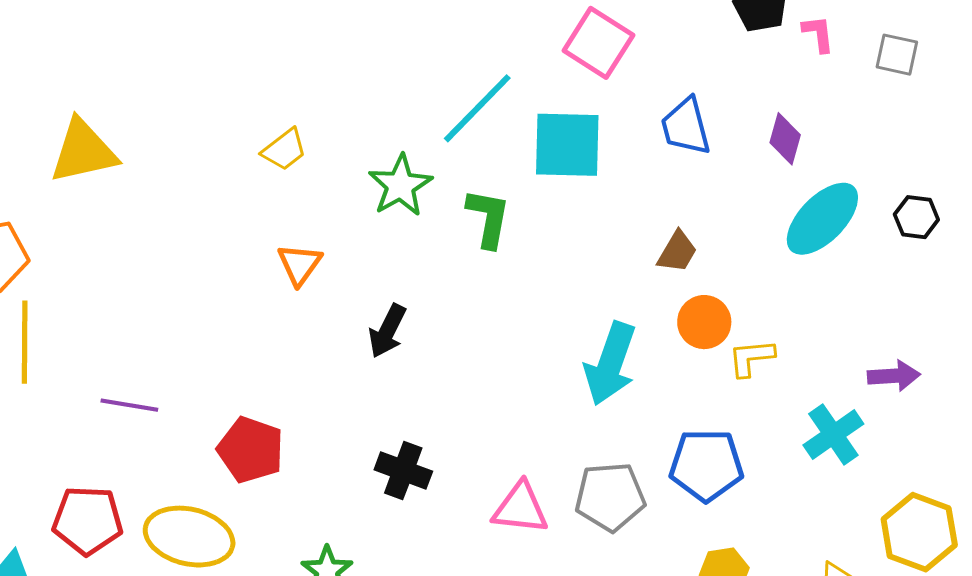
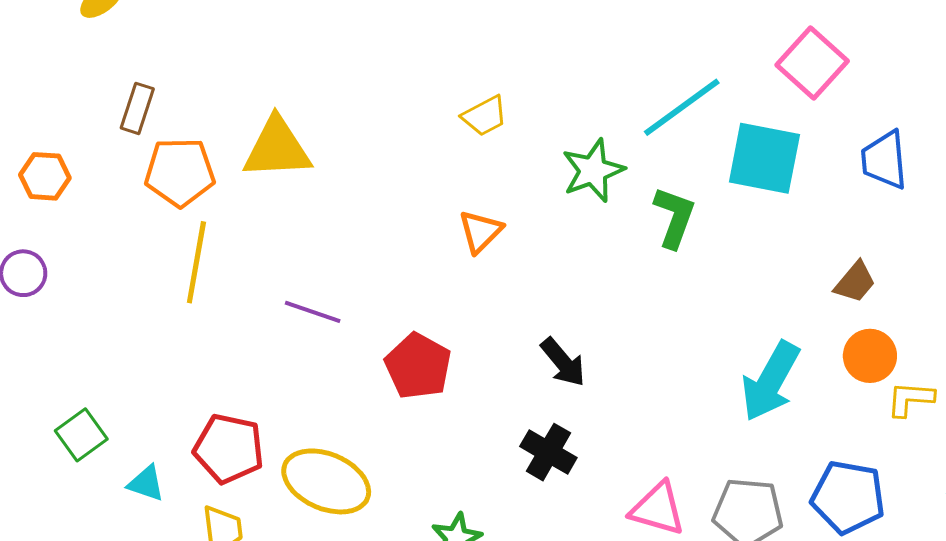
yellow triangle: (83, 151) -> (277, 148), moved
black arrow: (387, 331) -> (563, 362), moved, turned -76
purple line: (129, 405) -> (313, 312), moved
red pentagon: (251, 450) -> (418, 366), moved

